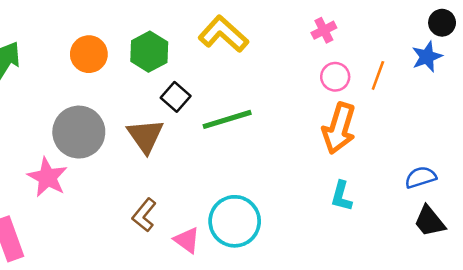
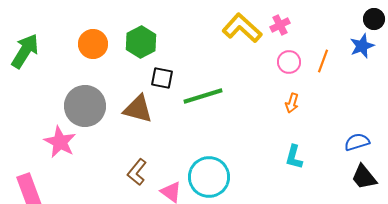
yellow L-shape: (223, 34) -> (242, 28), moved
black square: (176, 97) -> (162, 78), turned -30
orange arrow: (339, 128) -> (292, 103), size x0.5
brown triangle: (145, 136) -> (138, 109), turned -40

